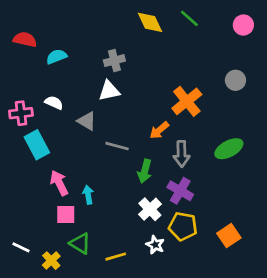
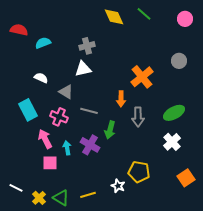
pink cross: (21, 113) -> (59, 117), moved, turned 30
orange arrow: (159, 130) -> (121, 99), turned -49
purple cross: (180, 191) -> (90, 145), moved
white cross: (150, 209) -> (172, 142), moved
orange square: (229, 236) -> (186, 178), moved
green triangle: (80, 243) -> (61, 198), moved

